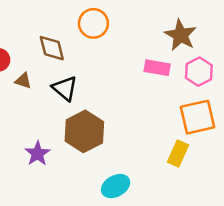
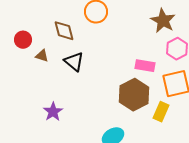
pink rectangle: (157, 68) -> (145, 66), moved
brown hexagon: (84, 131) -> (134, 95), moved

